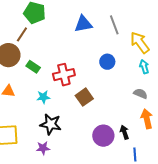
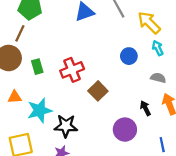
blue circle: (107, 62) -> (129, 56), moved
green rectangle: (33, 67) -> (37, 67), turned 48
cyan star: (43, 97) -> (40, 110), moved, size x1.6
black arrow: (124, 132) -> (145, 108), moved

